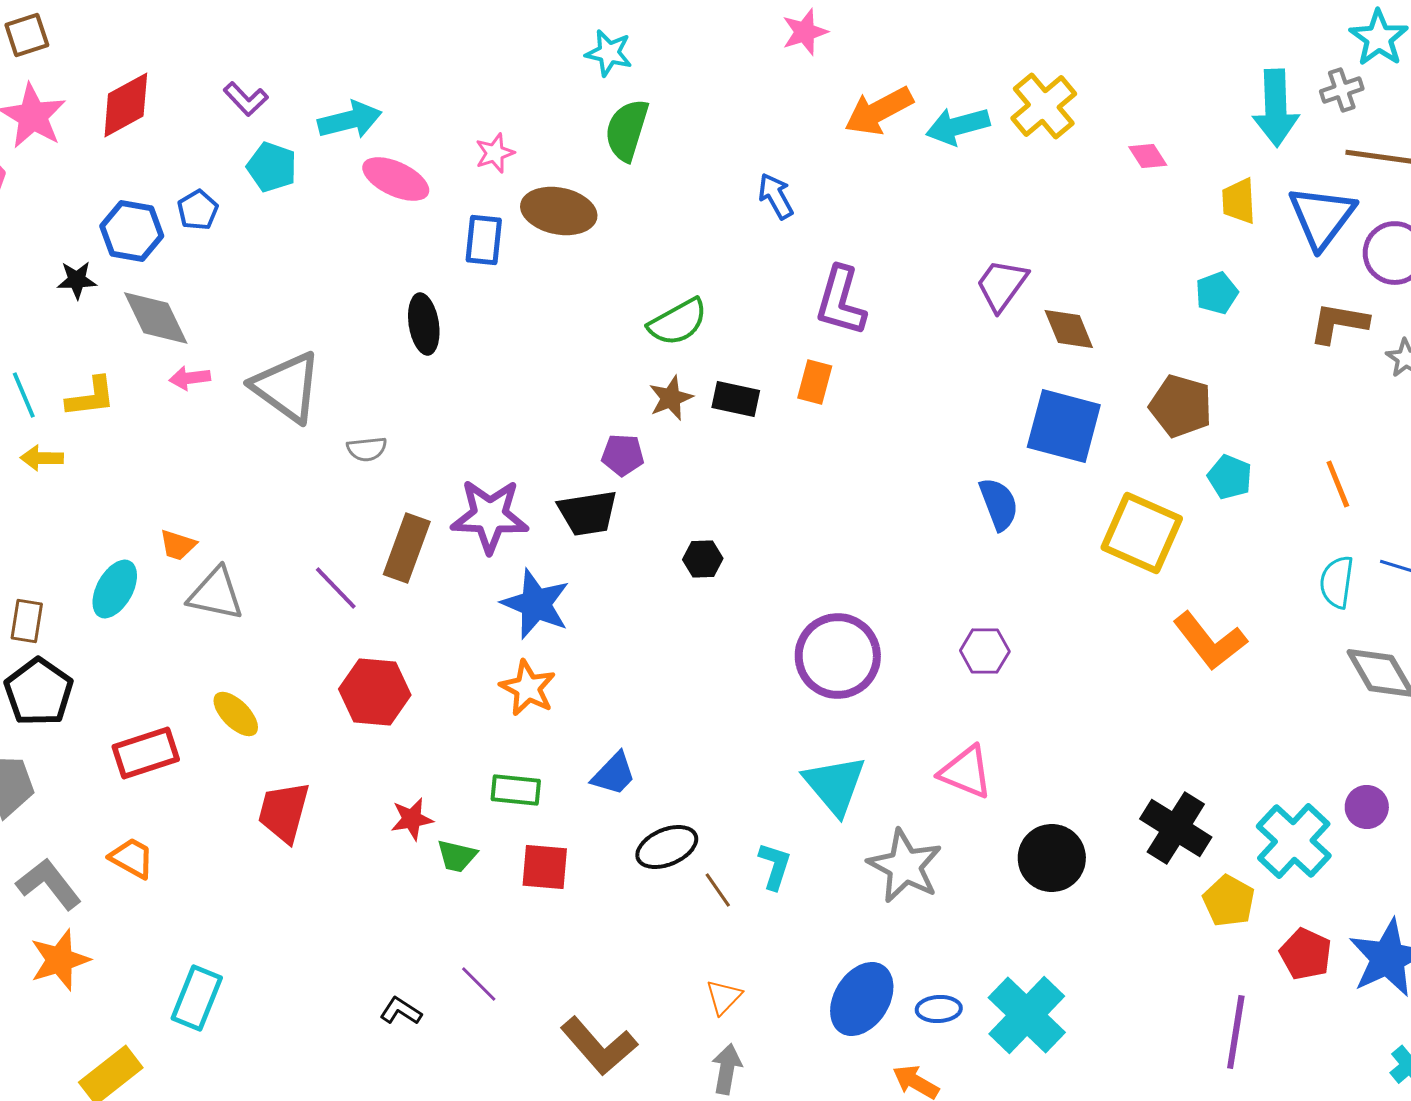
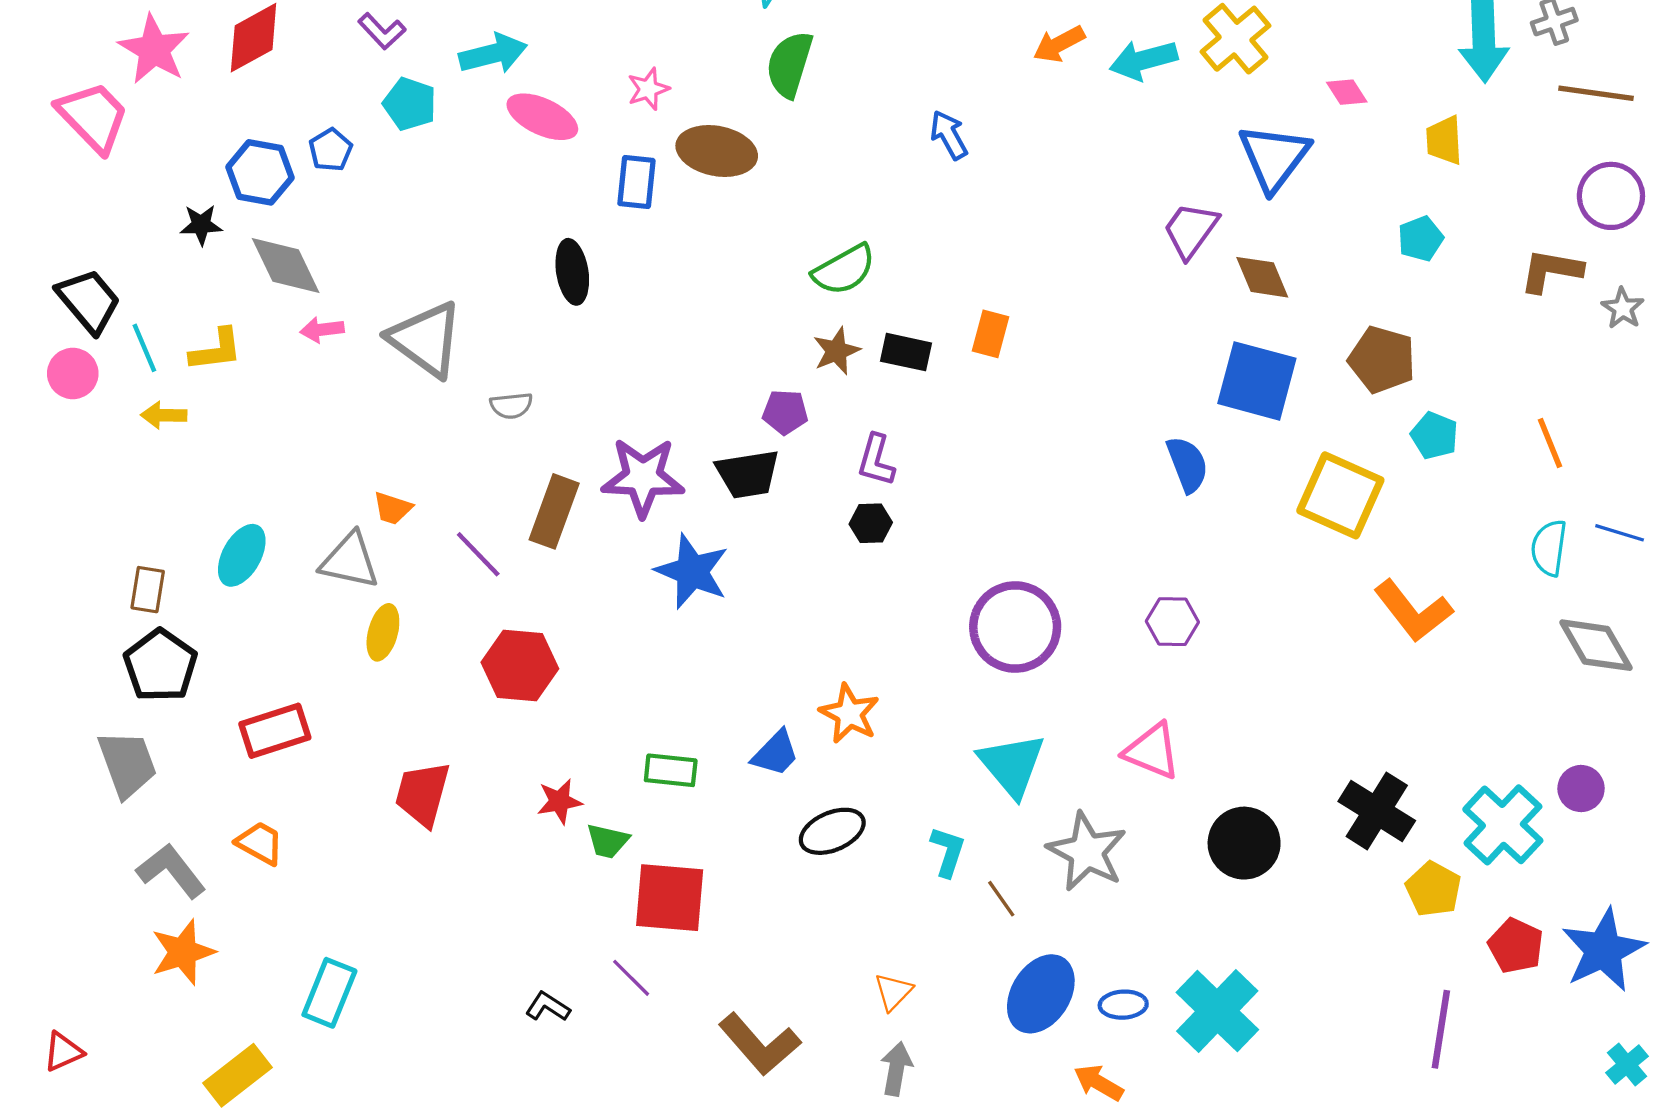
orange arrow: (879, 111) -> (1059, 44), size x0.7
blue triangle: (1322, 217) -> (1274, 157), moved
purple L-shape: (841, 301) -> (876, 460), moved, size x0.7
orange trapezoid: (178, 545) -> (393, 508), moved
orange star: (528, 688) -> (849, 714), moved
yellow ellipse: (236, 714) -> (383, 632), moved, turned 60
red square: (545, 867) -> (670, 898), moved, size x1.4
brown line: (718, 890) -> (1001, 899), moved

